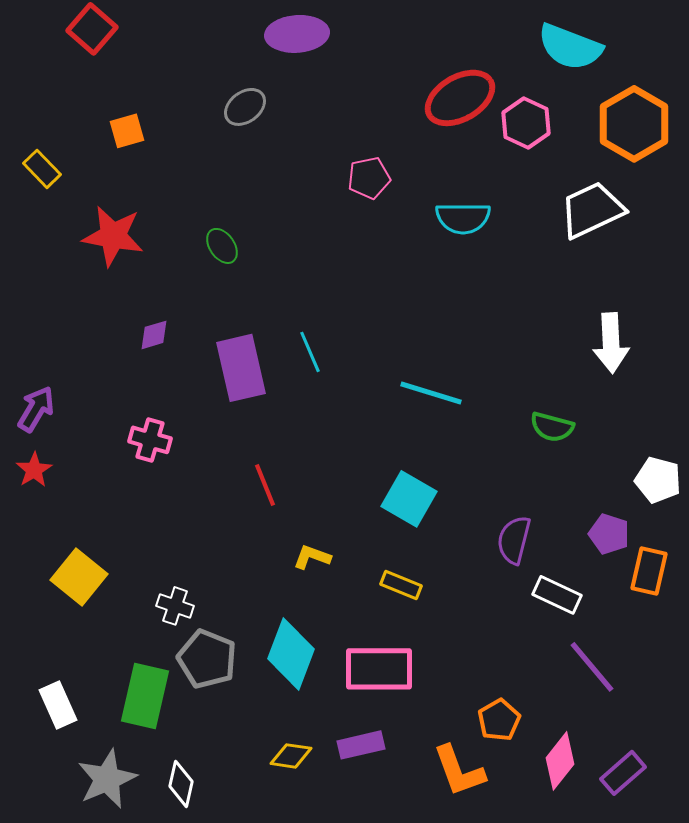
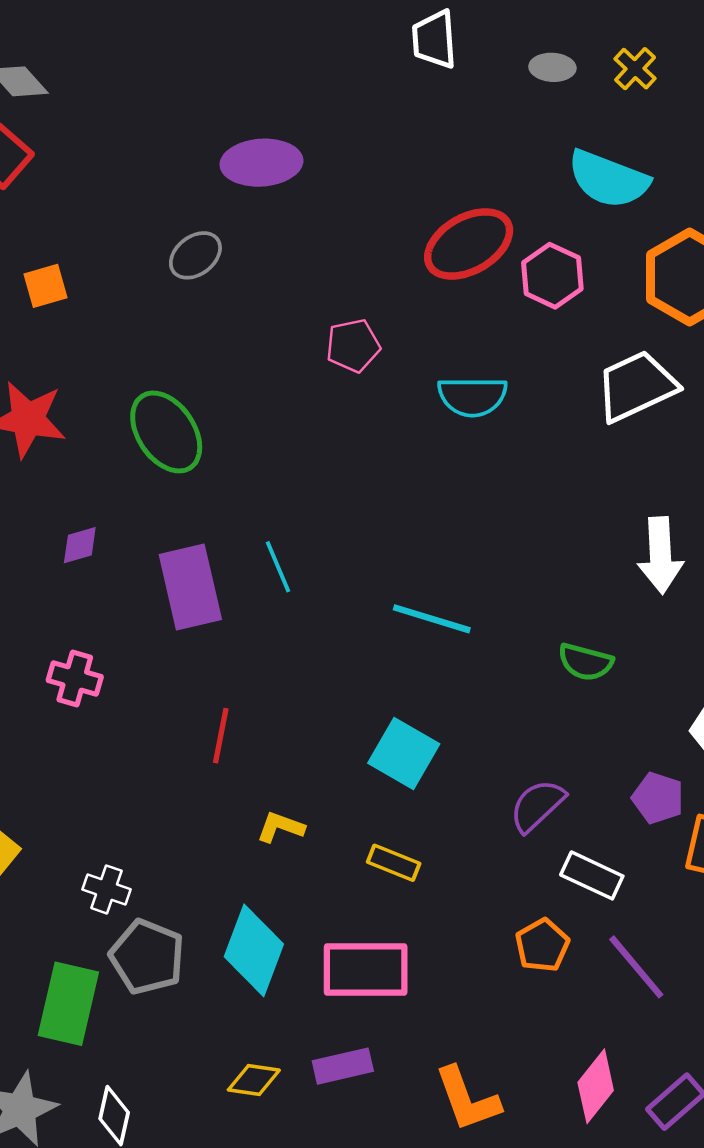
green ellipse: (222, 246) -> (166, 432), size x1.8
red line: (265, 485) -> (221, 736), turned 33
purple semicircle: (514, 540) -> (537, 806), turned 33
orange pentagon: (499, 720) -> (542, 945), moved

